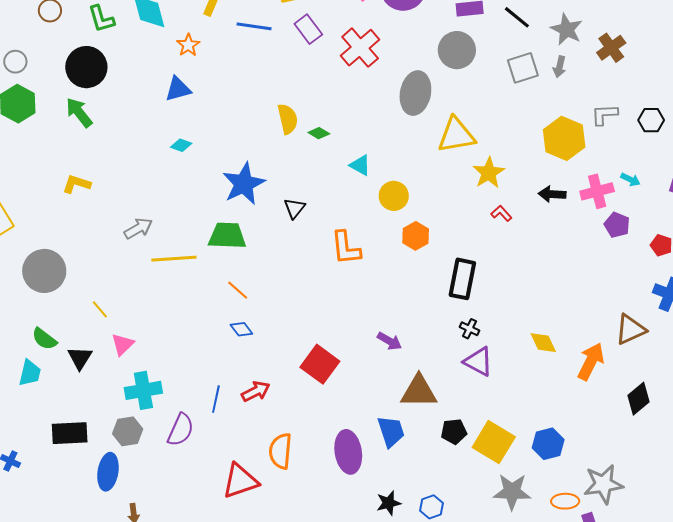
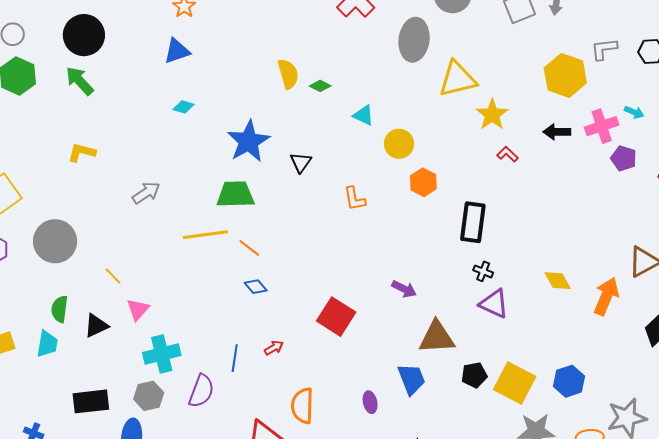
orange L-shape: (346, 248) -> (355, 199), size x0.7
yellow line: (174, 259) -> (205, 235), moved
green semicircle: (44, 339) -> (60, 309), turned 64
black triangle: (80, 358) -> (96, 326), turned 36
red arrow: (256, 391) -> (274, 348), size x0.7
purple ellipse: (348, 452) -> (370, 402), size x0.5

